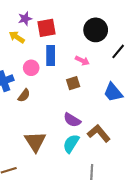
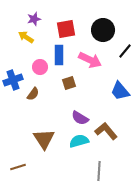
red square: (47, 28) -> (66, 29), moved
pink arrow: (82, 61) -> (90, 60), size x1.6
brown square: (73, 83) -> (69, 83), moved
cyan semicircle: (71, 144) -> (79, 141), turned 42

